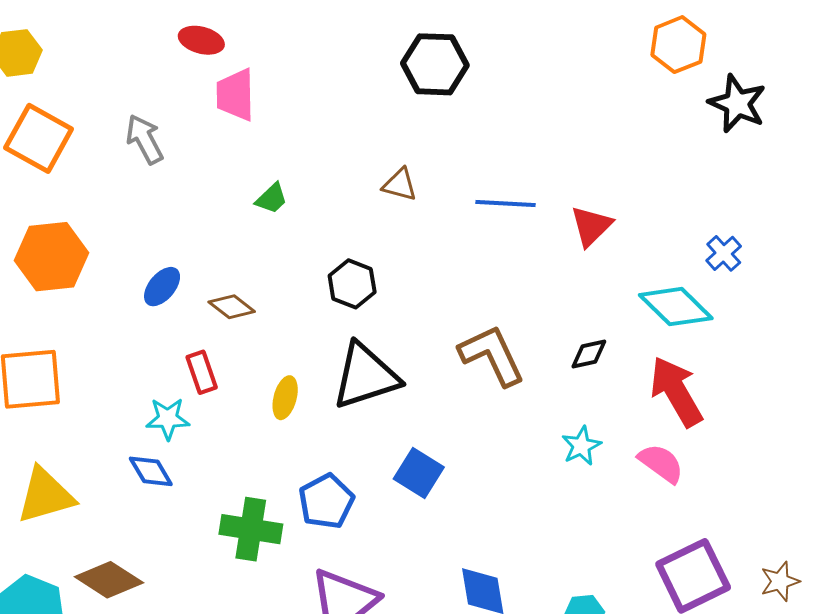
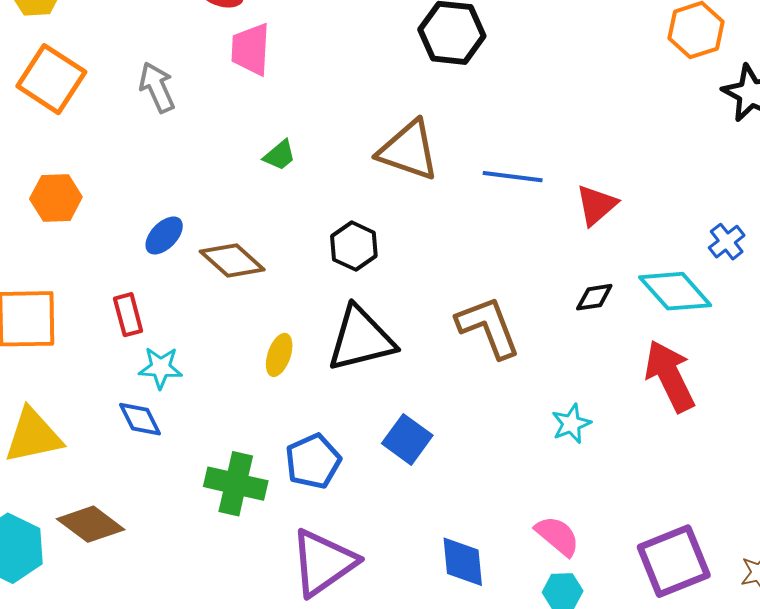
brown triangle: (400, 185) -> (408, 150), size x1.8
orange hexagon: (52, 257) -> (56, 198), size x0.7
brown diamond: (232, 307) -> (232, 261), size x1.4
black diamond: (589, 354) -> (594, 297), moved
red rectangle: (202, 372) -> (128, 315), moved
pink semicircle: (661, 463) -> (557, 536), moved

